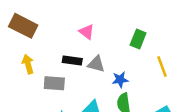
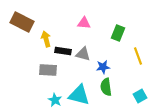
pink triangle: (87, 32) -> (84, 23), moved, turned -32
yellow arrow: (28, 64) -> (46, 39), moved

